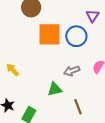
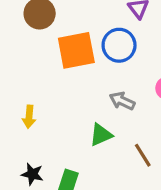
yellow arrow: (13, 70) -> (29, 117), turned -120
gray arrow: (72, 71) -> (122, 101), turned 56

